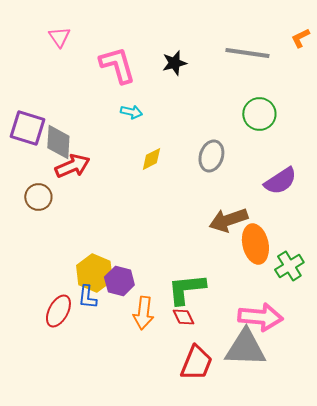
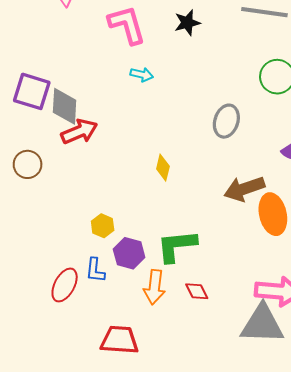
yellow diamond: (151, 159) -> (163, 168), moved, turned -50
brown circle: (38, 197) -> (28, 164), moved
yellow hexagon: (94, 273) -> (103, 226), moved, size x0.6
green L-shape: (186, 289) -> (177, 246), moved
red trapezoid: (196, 363) -> (120, 340), moved, turned -108

